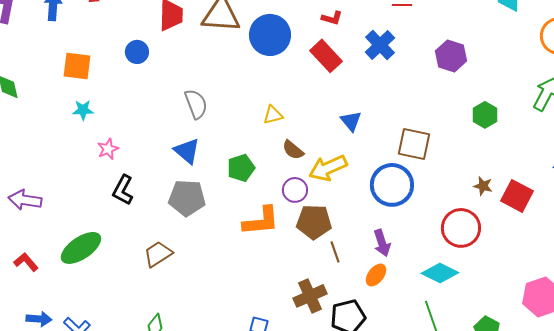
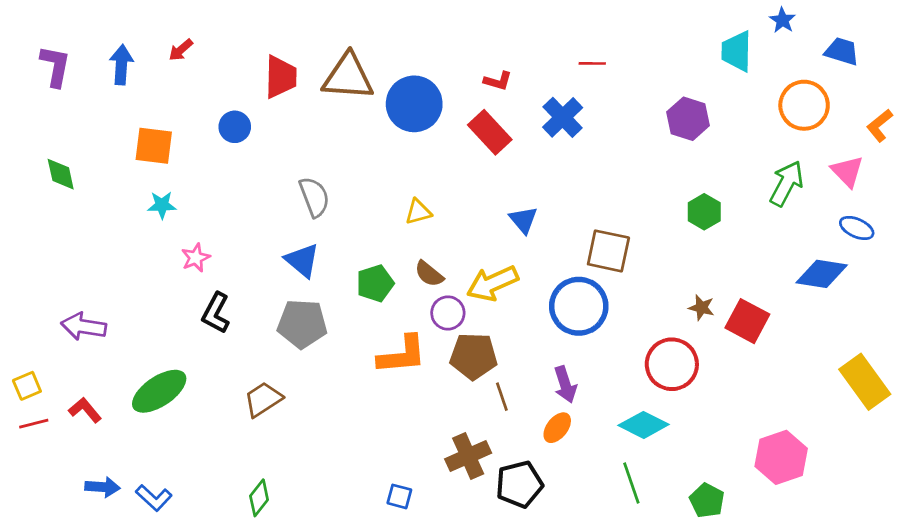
purple hexagon: (451, 56) -> (688, 119), moved
brown semicircle: (293, 150) -> (429, 274), moved

